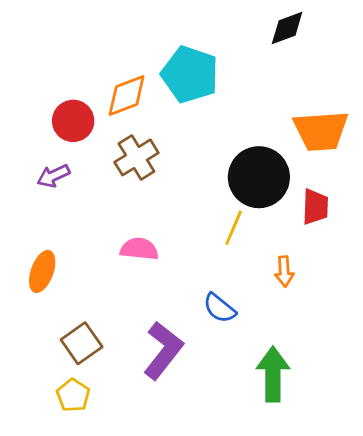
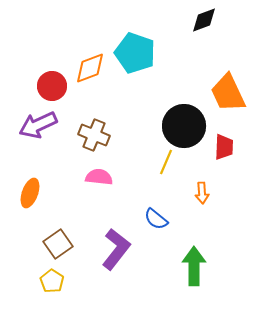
orange trapezoid: (321, 131) -> (228, 93), turned 69
brown cross: (136, 157) -> (94, 135), moved, turned -36
purple arrow: (53, 176) -> (38, 125), size x1.6

